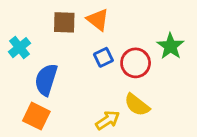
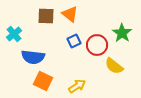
blue semicircle: (46, 80) -> (33, 57), turned -100
yellow semicircle: (137, 105) -> (114, 66), moved
orange square: (36, 116) -> (43, 81), moved

